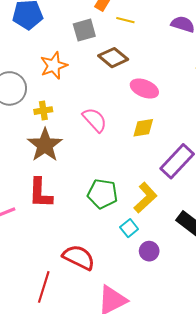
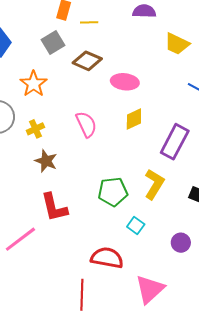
pink semicircle: (95, 120) -> (86, 124), turned 32
brown star: (45, 145) -> (46, 161), size x0.7
cyan square: (129, 228) -> (136, 225), moved
purple circle: (149, 251) -> (181, 243), moved

